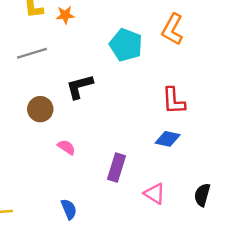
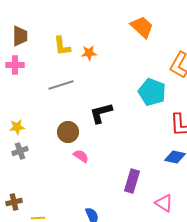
cyan pentagon: (126, 45) -> (152, 92), moved
pink semicircle: (66, 147) -> (81, 156), moved

